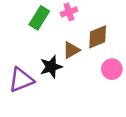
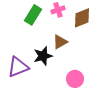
brown diamond: (98, 37) -> (82, 18), moved
pink circle: (112, 69) -> (75, 79), moved

